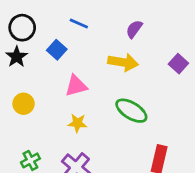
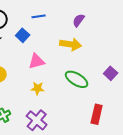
blue line: (79, 24) -> (39, 16), turned -32
purple square: (178, 64) -> (111, 73), moved

